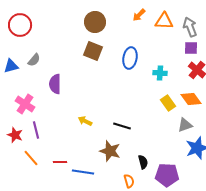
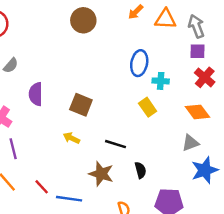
brown square: (93, 51) -> (81, 105), moved
blue ellipse: (130, 58) -> (139, 63), moved
yellow rectangle: (168, 103) -> (148, 107), moved
red line: (60, 162) -> (42, 187), turned 48
black semicircle: (143, 162) -> (140, 170), moved

